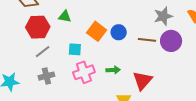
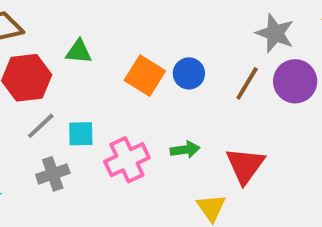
gray star: (163, 16) -> (275, 33), turned -30
brown line: (147, 40) -> (247, 83), turned -60
cyan square: (75, 49) -> (81, 134), moved

